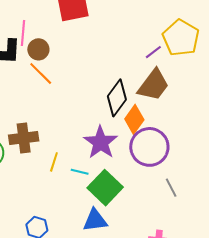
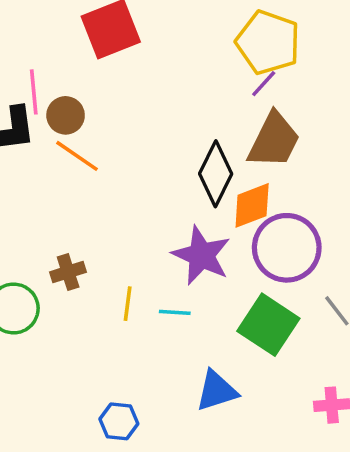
yellow pentagon: (181, 38) -> (268, 42), moved
orange diamond: (134, 119) -> (252, 205), turned 44
brown cross: (24, 138) -> (68, 272), size x0.7
green square: (105, 188) -> (268, 325), moved

